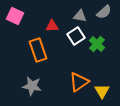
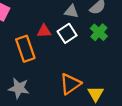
red triangle: (52, 26) -> (44, 31), moved
green cross: (97, 44) -> (99, 32), moved

